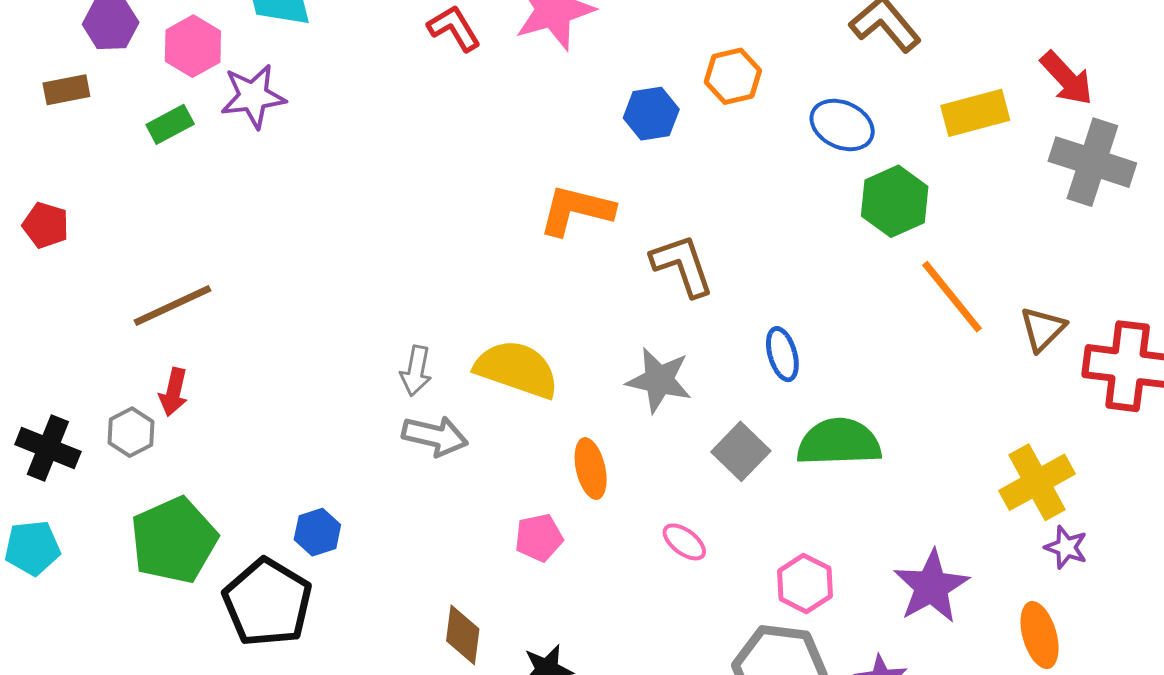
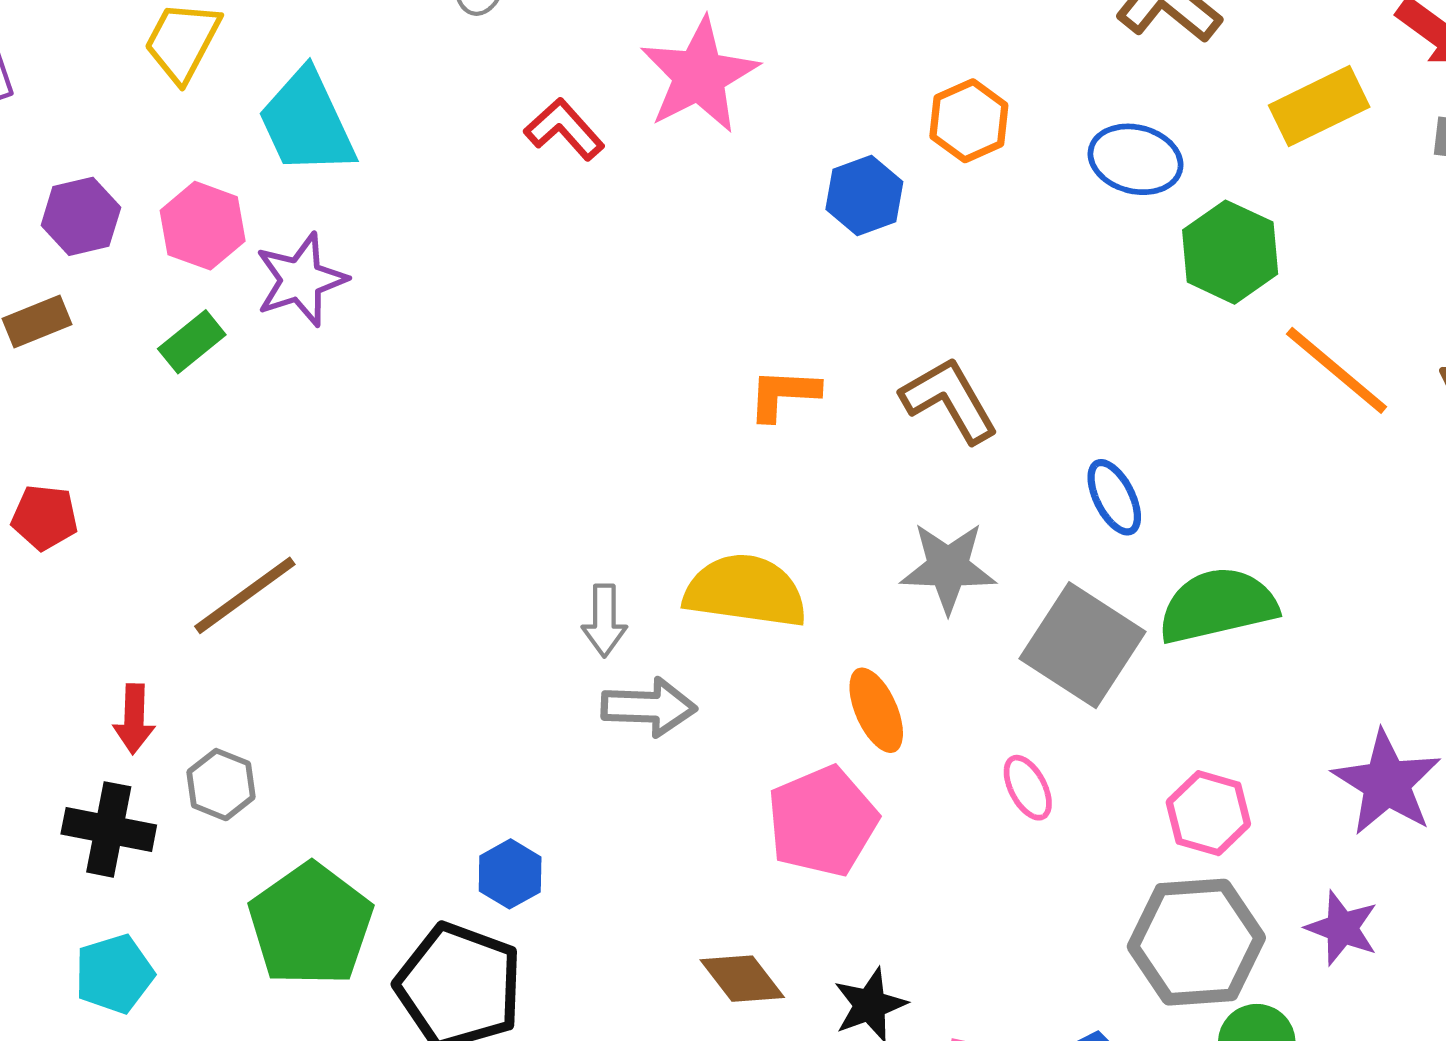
orange L-shape: (576, 210) -> (783, 394), moved, size x0.7
red arrow: (174, 392) -> (134, 719), moved
gray square: (741, 451) -> (1082, 645), size x1.5
pink pentagon: (539, 538) -> (822, 821), size x1.6
pink ellipse: (684, 542) -> (1028, 788), turned 36
brown diamond: (463, 635) -> (742, 979), turned -34

